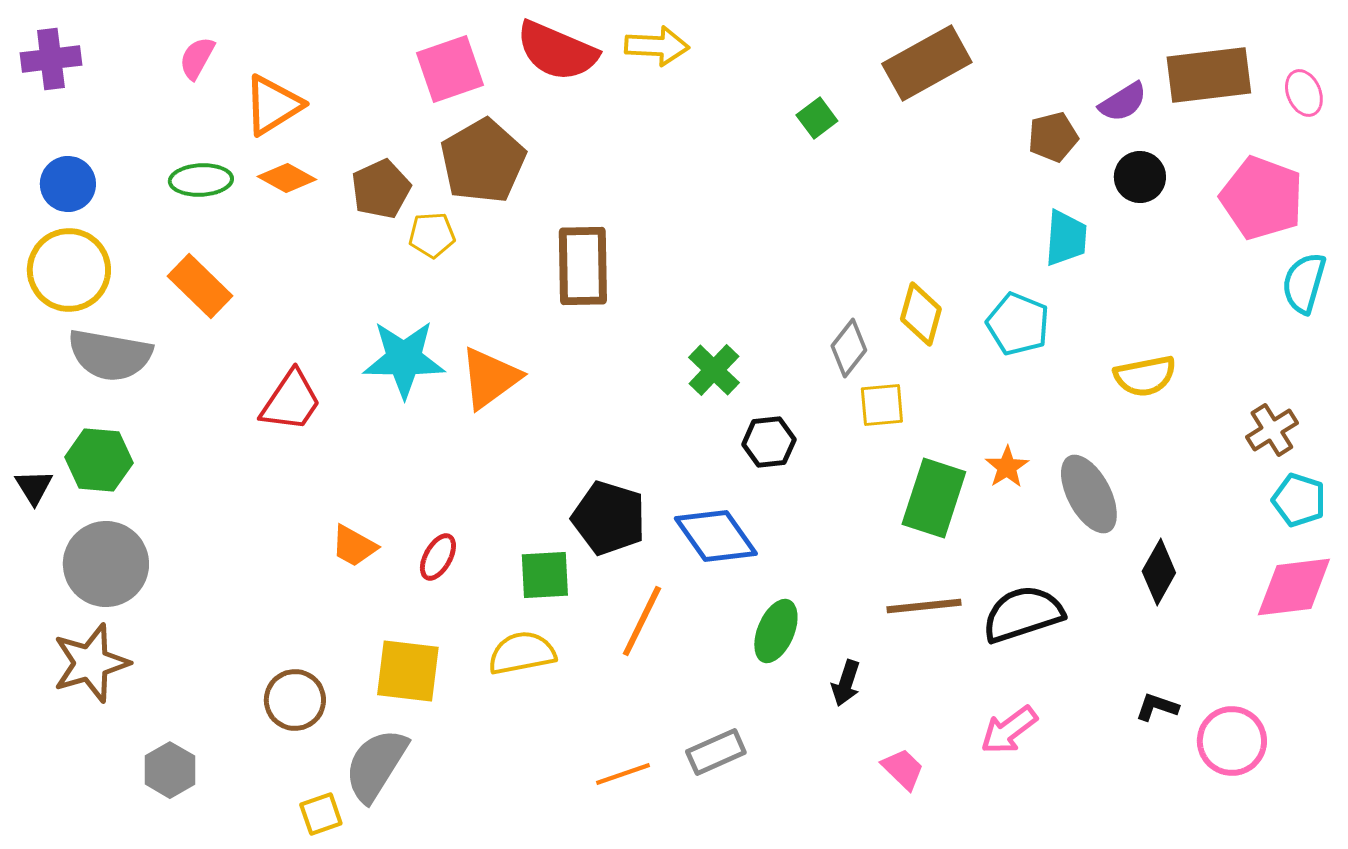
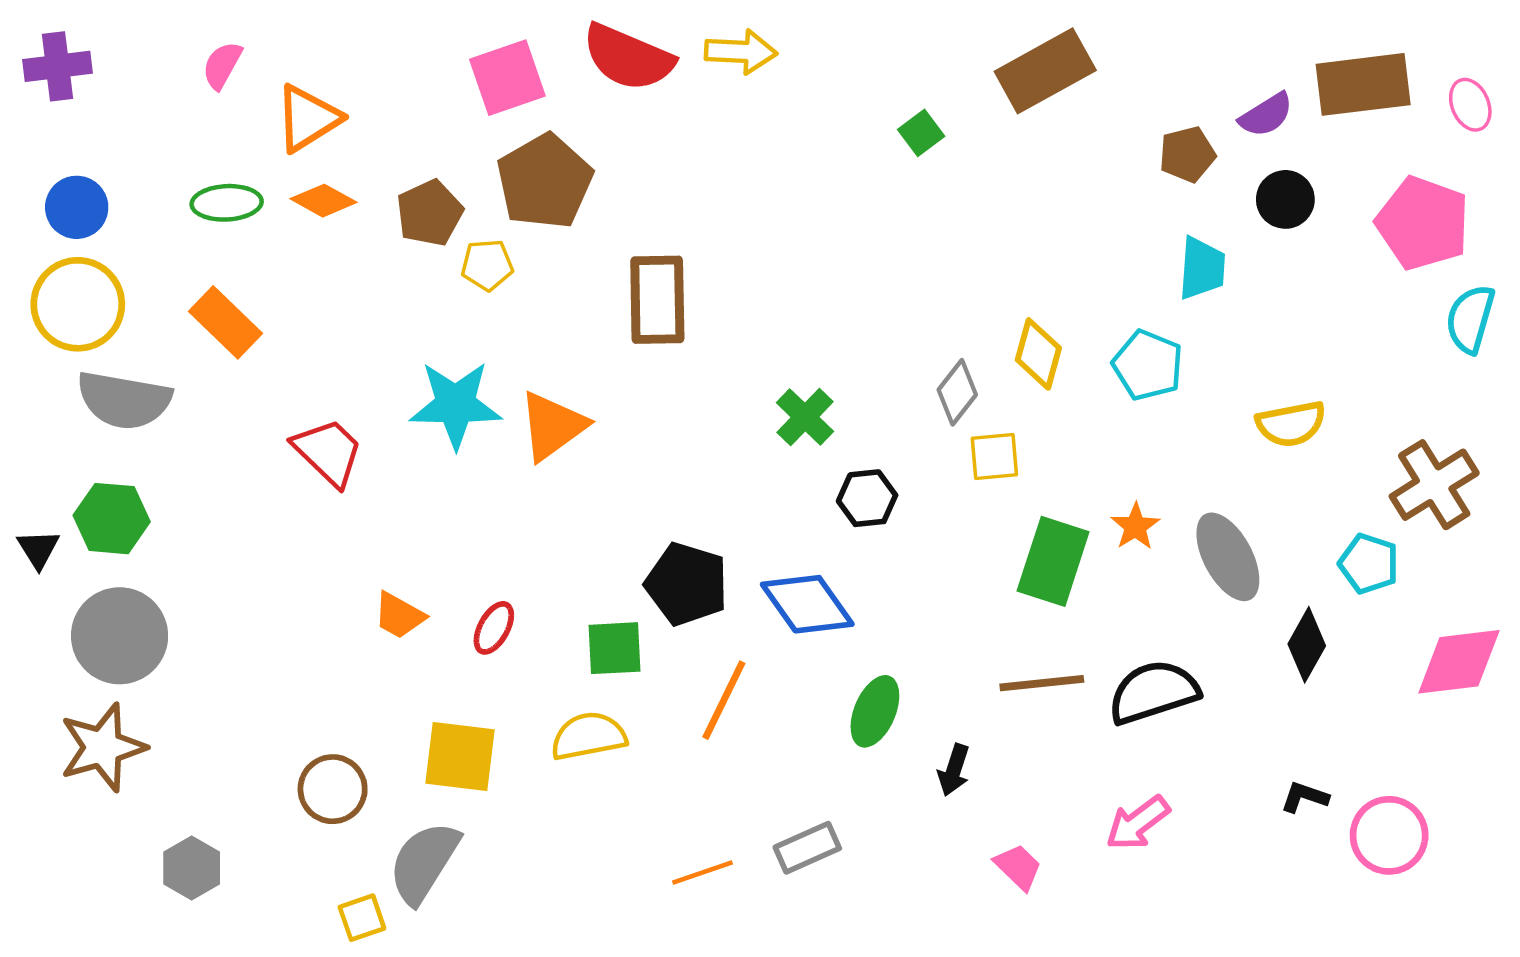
red trapezoid: (291, 401) -> (328, 452), turned -80
brown cross: (1272, 430) -> (1434, 485), size x1.5
cyan pentagon: (1299, 500) -> (1369, 564), moved

